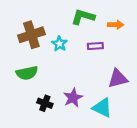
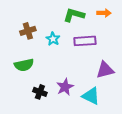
orange arrow: (116, 25) -> (104, 13), moved
brown cross: (31, 35) -> (28, 31), size x0.7
purple rectangle: (95, 46) -> (85, 41), size x1.5

